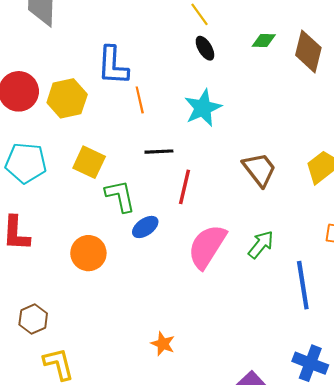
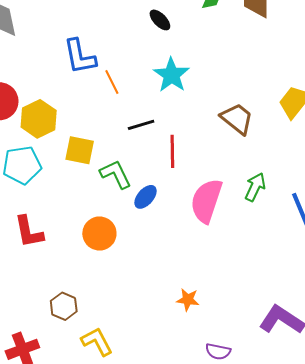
yellow hexagon: (67, 98) -> (39, 119), moved

